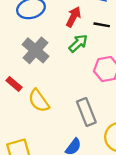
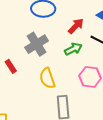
yellow semicircle: (39, 101) -> (47, 78), moved

